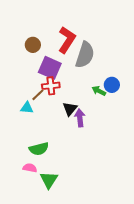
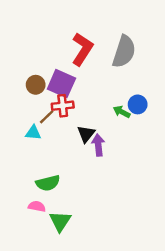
brown circle: (33, 45) -> (36, 85), moved
gray semicircle: (85, 55) -> (124, 52), moved

